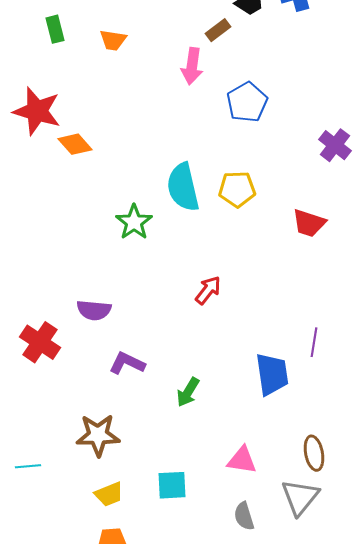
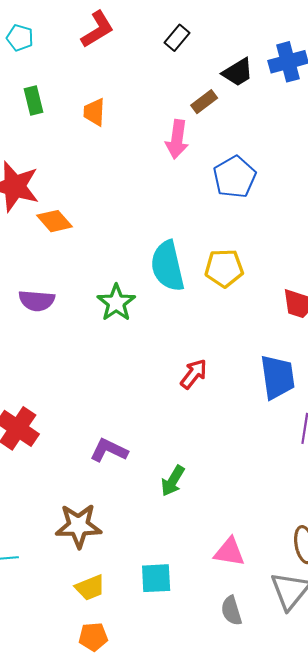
orange trapezoid: (113, 40) -> (94, 112), turned 84
purple semicircle: (94, 310) -> (37, 301), moved
blue trapezoid: (272, 374) -> (278, 377), moved

